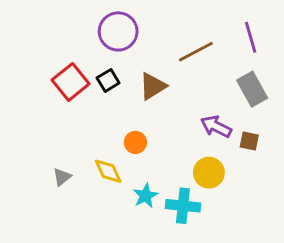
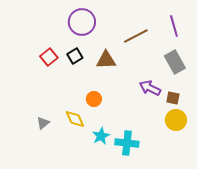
red square: (71, 82) -> (49, 57), size x0.7
brown triangle: (153, 86) -> (106, 60), turned 30
yellow circle: (209, 173) -> (176, 120), moved

